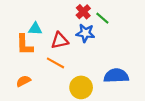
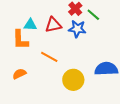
red triangle: (60, 41) -> (53, 25), moved

